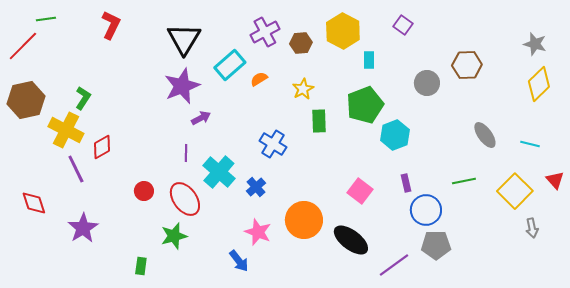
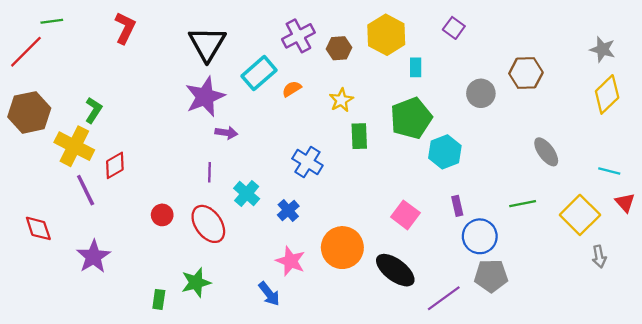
purple arrow: (201, 118) -> (226, 133), turned 36
cyan line: (530, 144) -> (609, 171), moved
cyan cross: (219, 172) -> (247, 194), size x0.7
green star: (174, 236) -> (196, 283), moved

